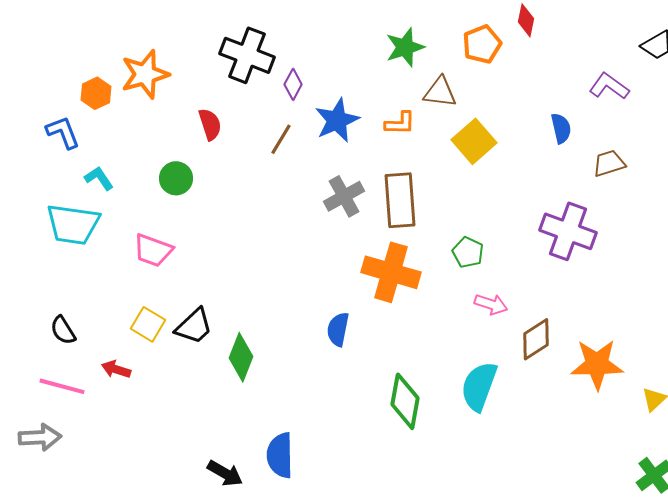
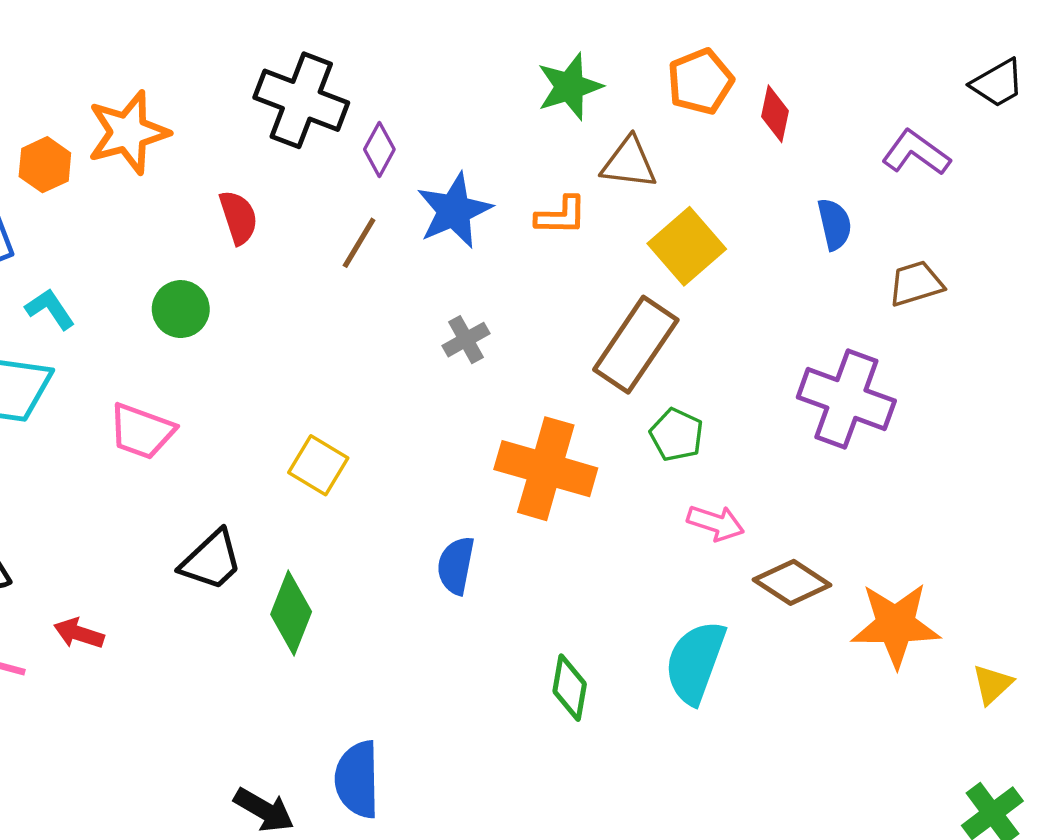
red diamond: (526, 20) -> (775, 114), moved
gray cross: (344, 196) -> (466, 340), size x0.7
brown rectangle: (400, 200) -> (636, 345), moved, turned 38
yellow square: (148, 324) -> (318, 465), moved
brown diamond: (536, 339) -> (792, 582), turned 66
green diamond: (405, 401) -> (570, 688), size x0.7

